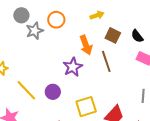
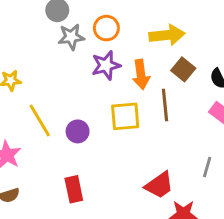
yellow arrow: (97, 15) -> (167, 35), size x1.6
purple star: (73, 67) -> (106, 65), moved
yellow square: (86, 107) -> (125, 116), moved

